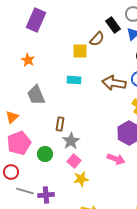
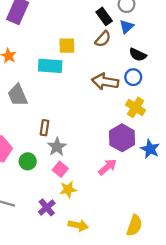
brown semicircle: (97, 39) -> (103, 39), moved
cyan rectangle: (74, 80) -> (50, 66), moved, size x1.5
pink arrow: (116, 159) -> (107, 167), turned -60
purple cross: (46, 195) -> (47, 207), moved, turned -35

